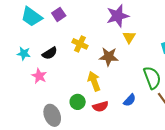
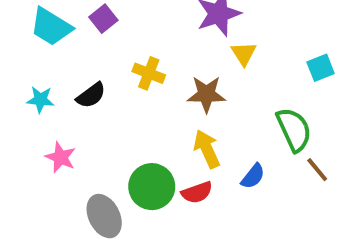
pink star: (39, 76) -> (61, 157), moved
yellow arrow: (94, 81) -> (207, 149), moved
green circle: (78, 102) -> (152, 187), size x1.5

